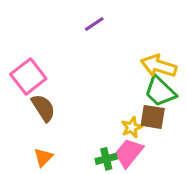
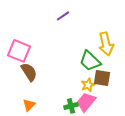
yellow arrow: (159, 66) -> (106, 44), turned -120
pink square: (28, 76) -> (19, 51), turned -30
green trapezoid: (160, 91) -> (90, 61), moved

